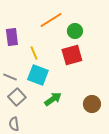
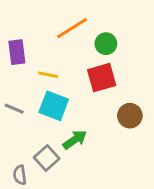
yellow line: (34, 53) -> (48, 75), turned -56
gray square: (17, 97) -> (47, 158), moved
brown circle: (92, 104) -> (130, 116), moved

